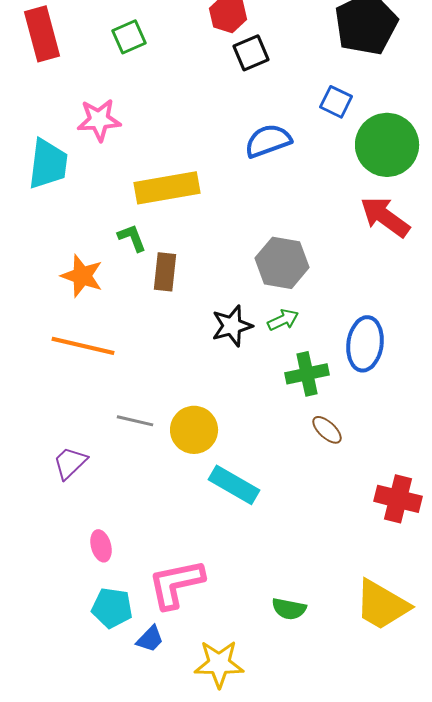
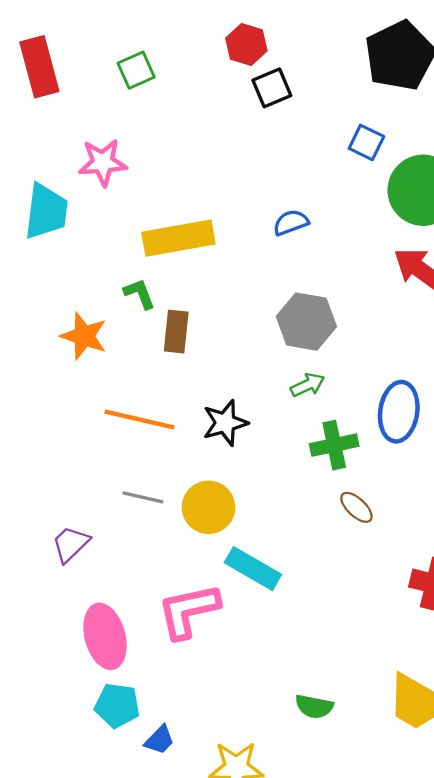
blue semicircle: (268, 141) -> (291, 223), moved, size x0.7
black star: (232, 326) -> (225, 423), moved
orange line: (83, 346) -> (139, 419), moved
pink ellipse: (101, 546) -> (105, 636), size x1.8
pink L-shape: (176, 584) -> (188, 611), moved

